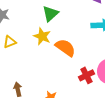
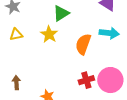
orange semicircle: (65, 48) -> (83, 44), moved, turned -115

